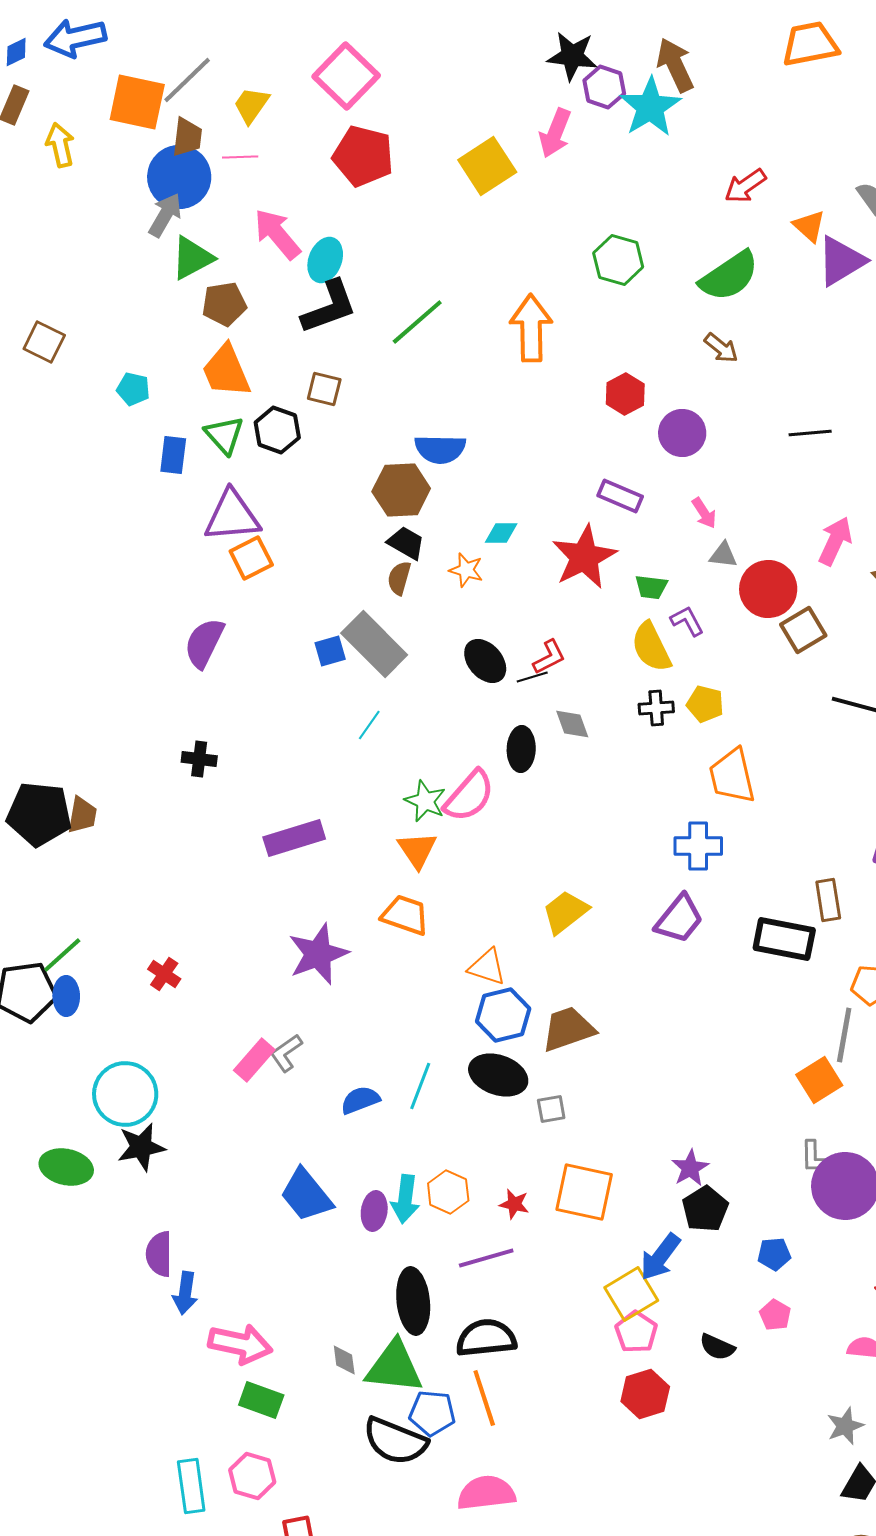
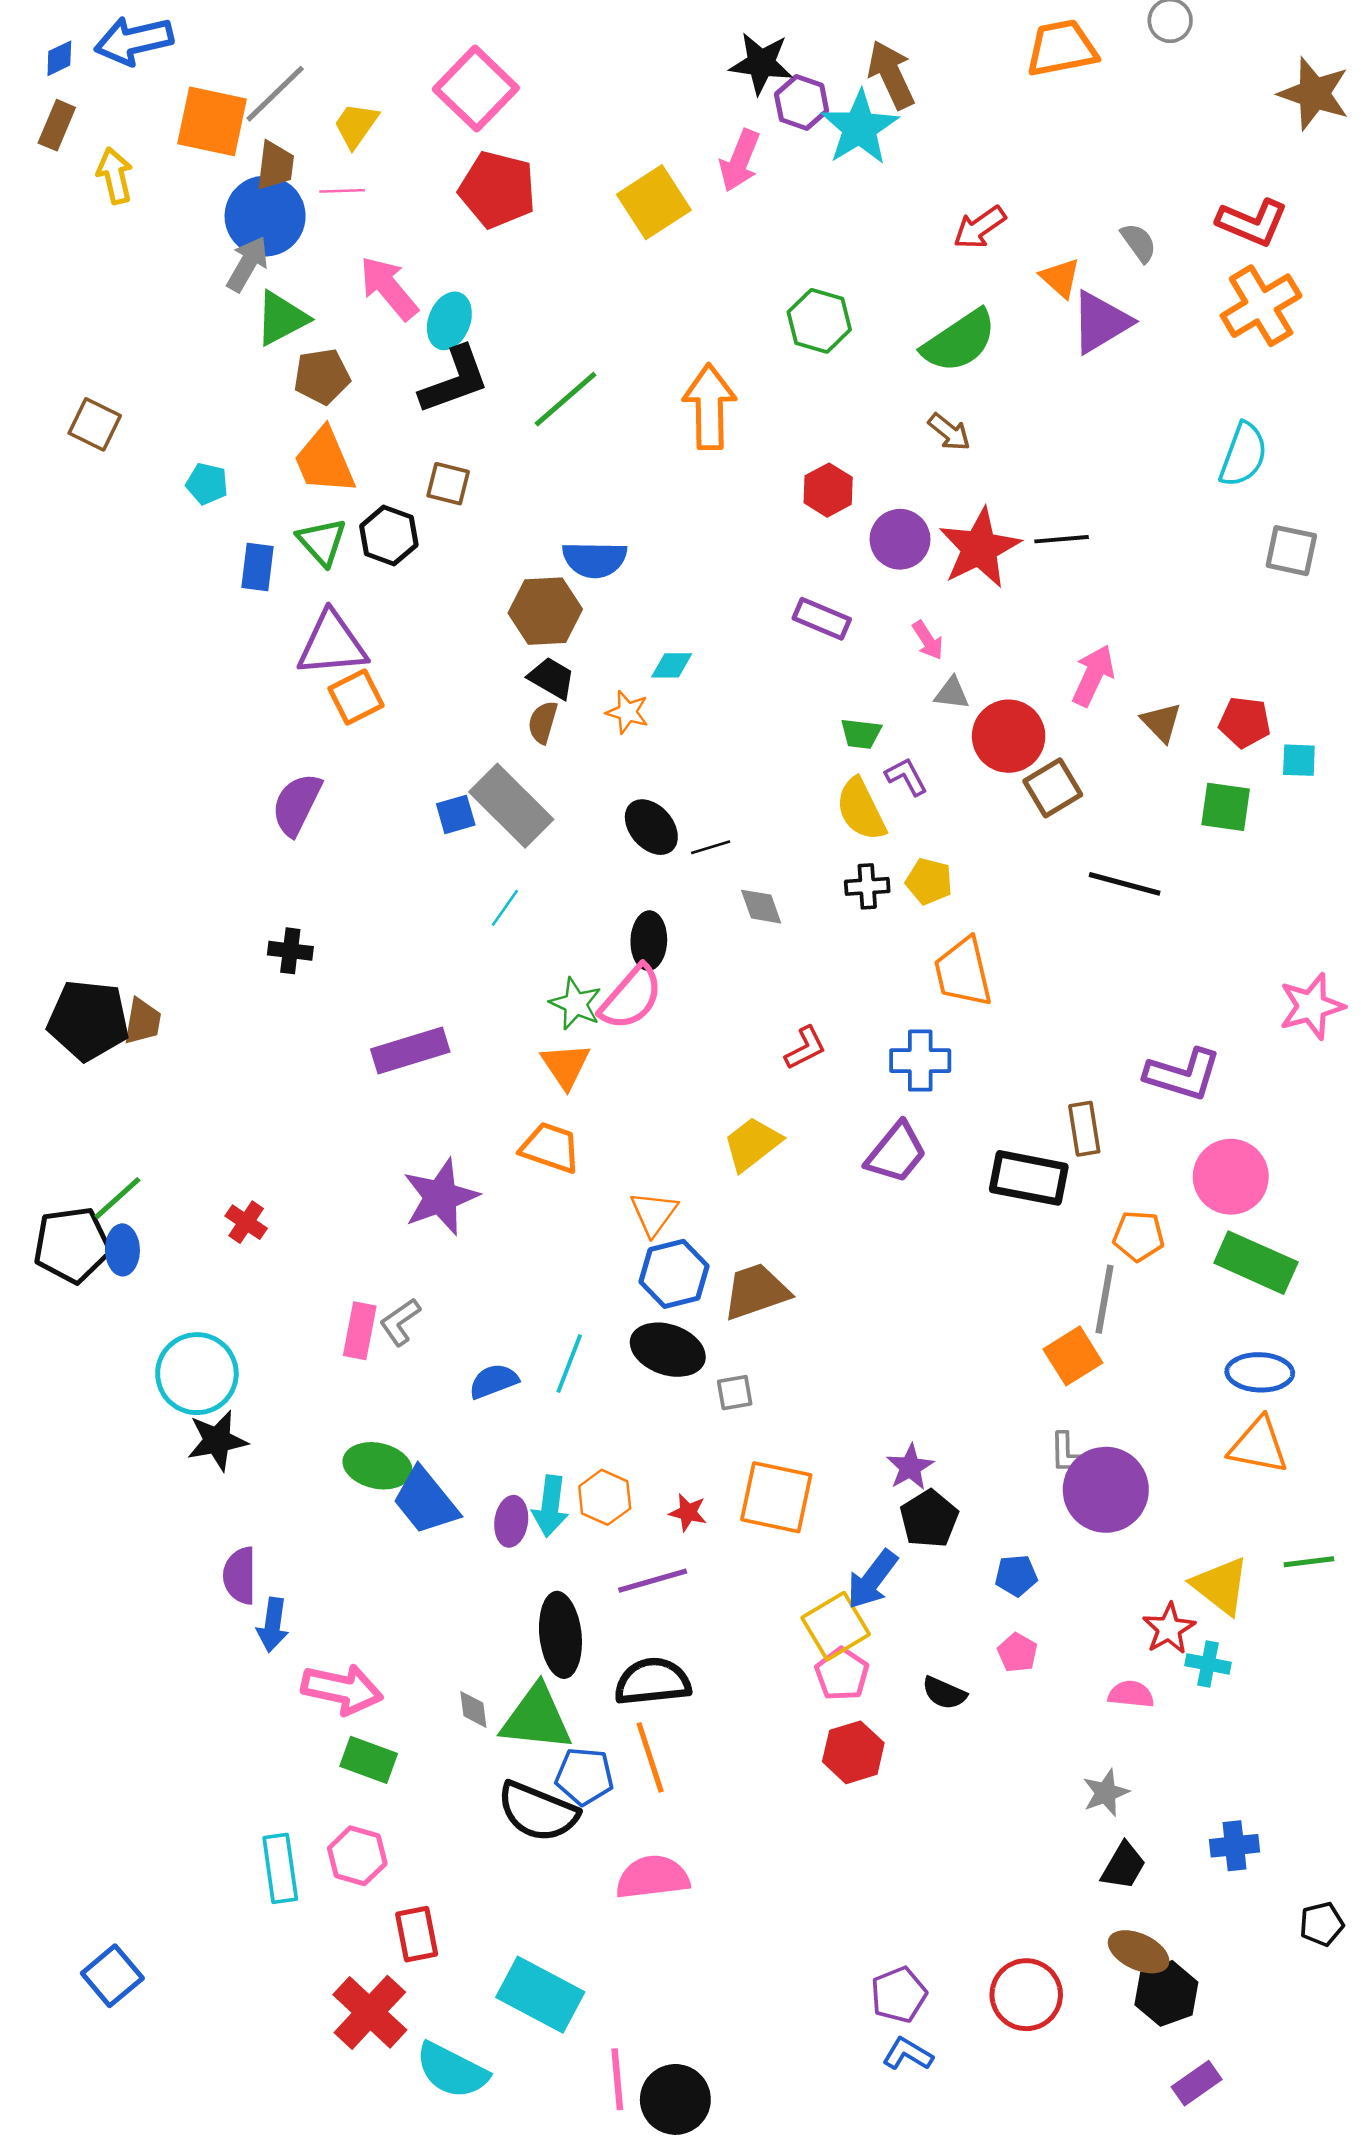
red star: (584, 557) -> (980, 548), moved
red L-shape: (549, 657) -> (805, 1048), moved
black ellipse: (521, 749) -> (649, 941), moved
orange triangle: (487, 967) -> (654, 1213), turned 48
pink rectangle: (254, 1060) -> (360, 1331), turned -30
green ellipse: (66, 1167) -> (377, 1466), moved

